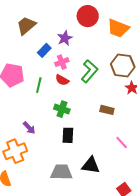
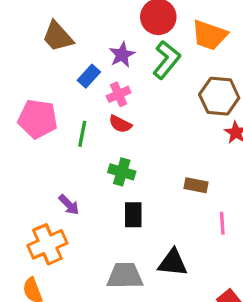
brown trapezoid: (26, 26) -> (58, 36), turned -90
green L-shape: (89, 71) -> (166, 60), moved
brown rectangle: (107, 110) -> (196, 185), moved
pink line: (122, 142) -> (222, 223), turned 40

